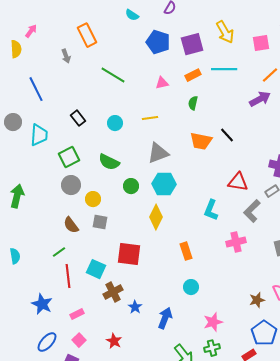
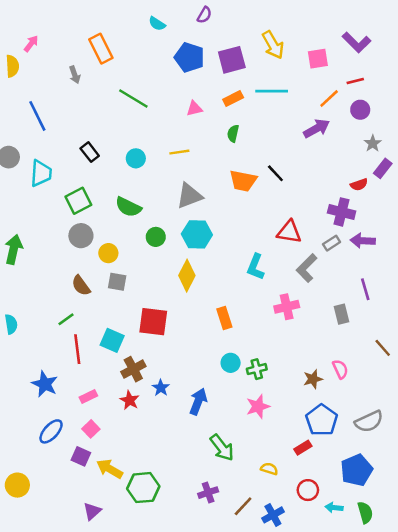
red star: (114, 341) -> (130, 400), moved
green cross: (212, 348) -> (257, 369), moved

